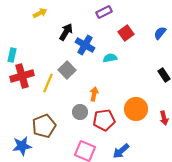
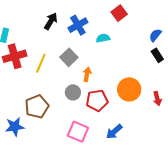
black arrow: (66, 32) -> (51, 21), moved
blue semicircle: (160, 33) -> (155, 35), moved
blue cross: (85, 45) -> (78, 25), turned 30
gray square: (67, 70) -> (69, 57), moved

